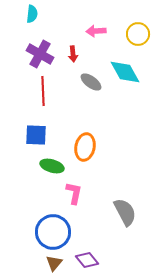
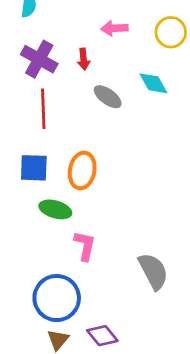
cyan diamond: (125, 72) -> (153, 83), size x0.7
orange ellipse: (85, 147) -> (82, 171), moved

